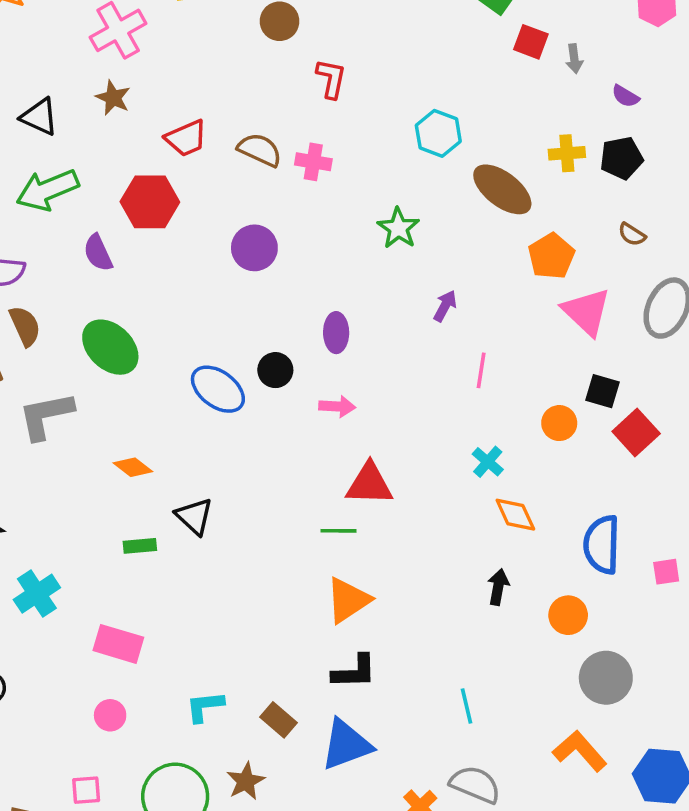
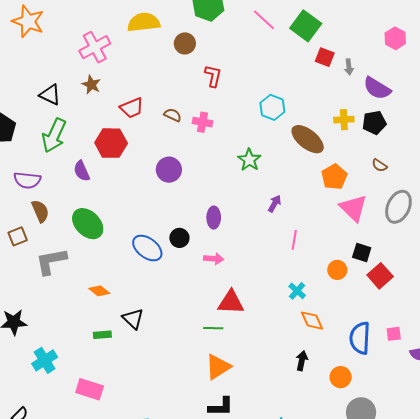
purple semicircle: (625, 96) -> (377, 88), size x1.8
brown semicircle: (260, 150) -> (173, 115), size x0.7
green arrow: (48, 190) -> (54, 135), turned -44
pink square: (666, 572) -> (394, 334), moved

